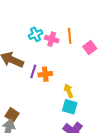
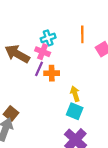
cyan cross: (36, 34) -> (48, 38), moved
pink cross: (52, 39) -> (43, 52), moved

